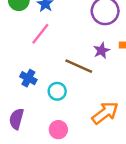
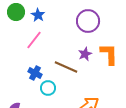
blue cross: (28, 78) -> (35, 73), moved

